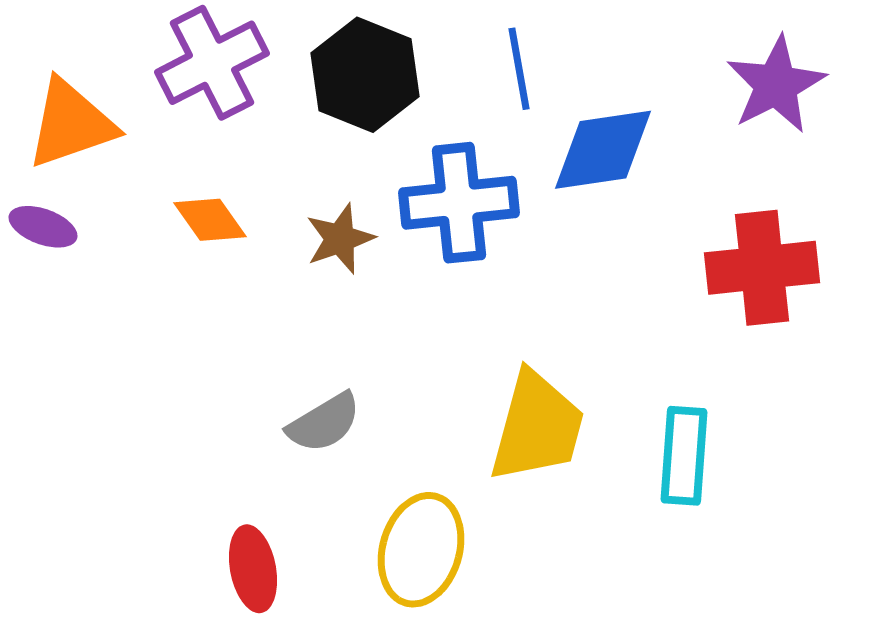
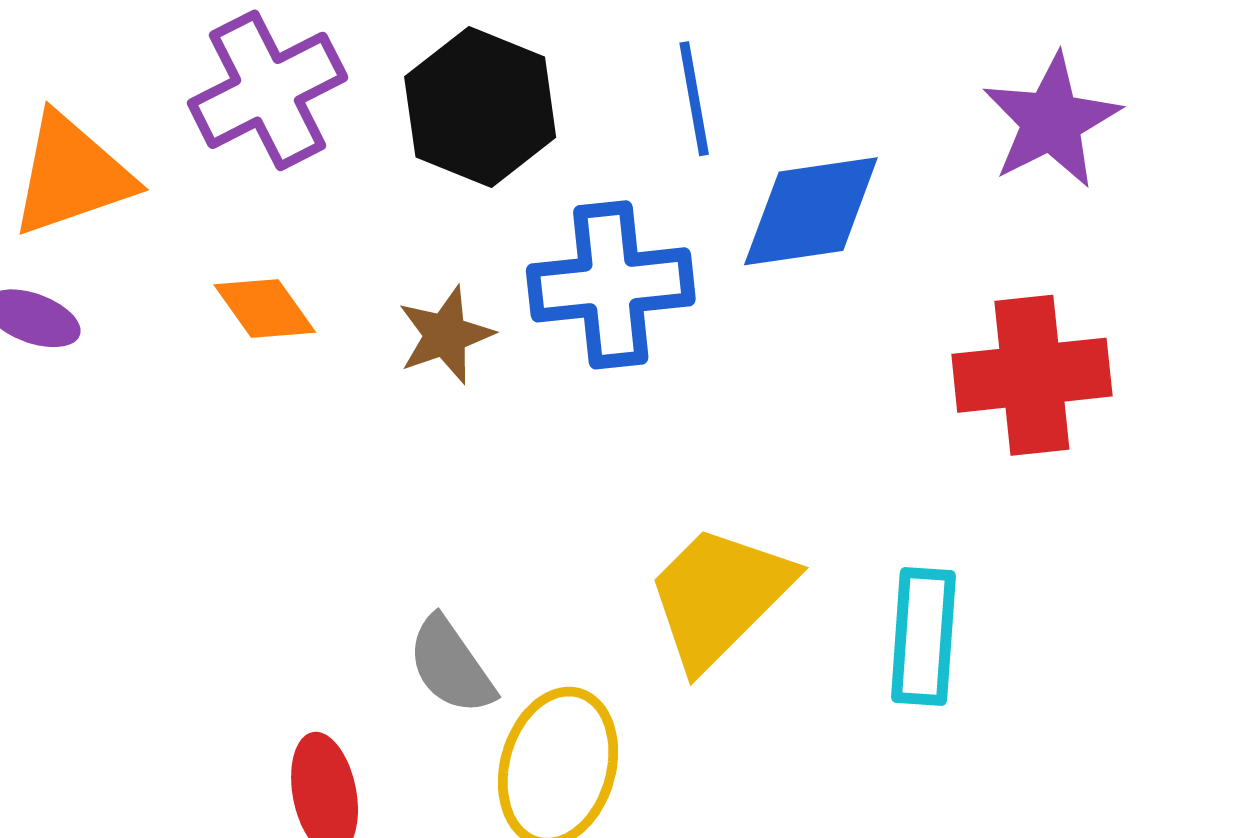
gray semicircle: (324, 423) -> (451, 666), moved, turned 86
yellow trapezoid: (537, 427) -> (719, 596), turned -150

